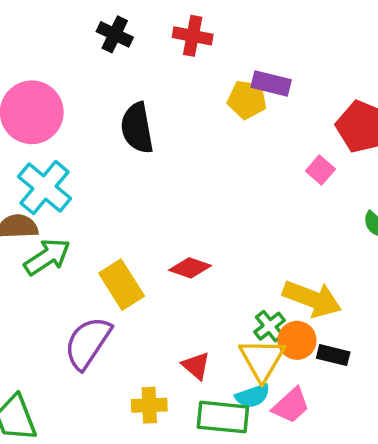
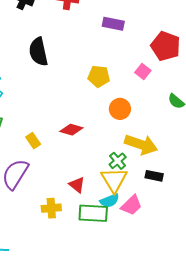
yellow pentagon: (247, 100) -> (99, 76), moved
yellow rectangle: (122, 285) -> (33, 141), size x0.6
orange circle: (297, 340) -> (120, 109), moved

